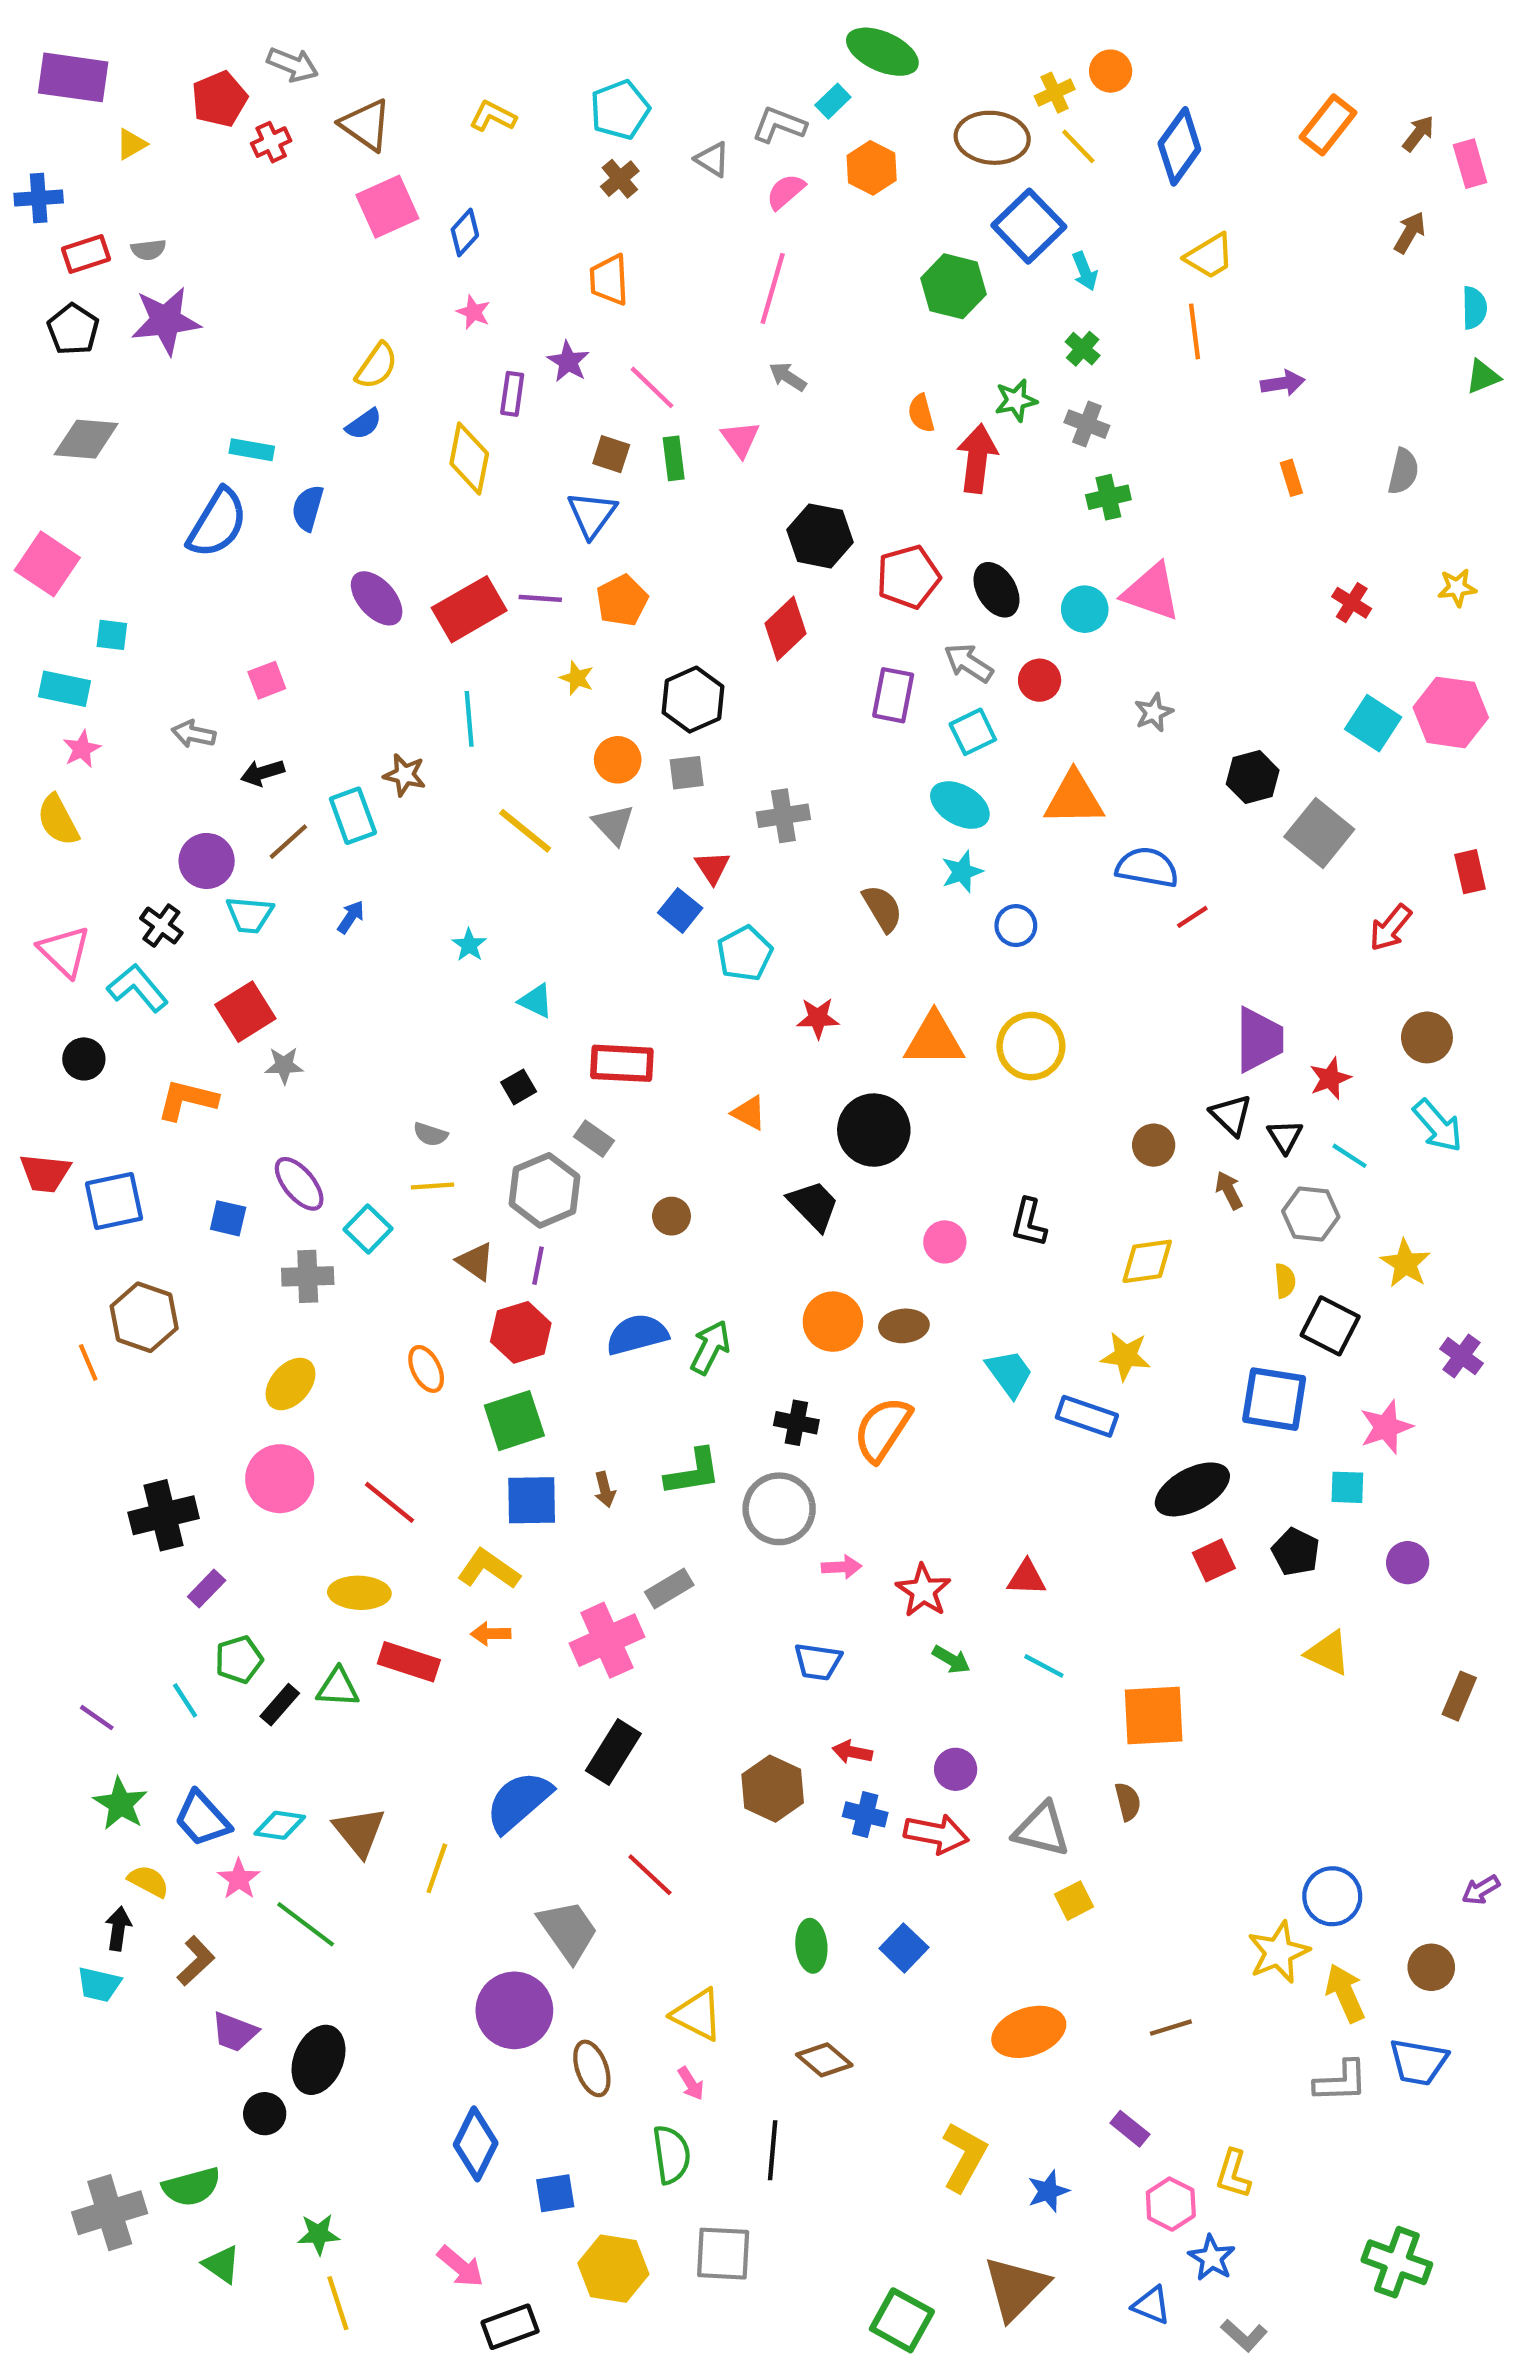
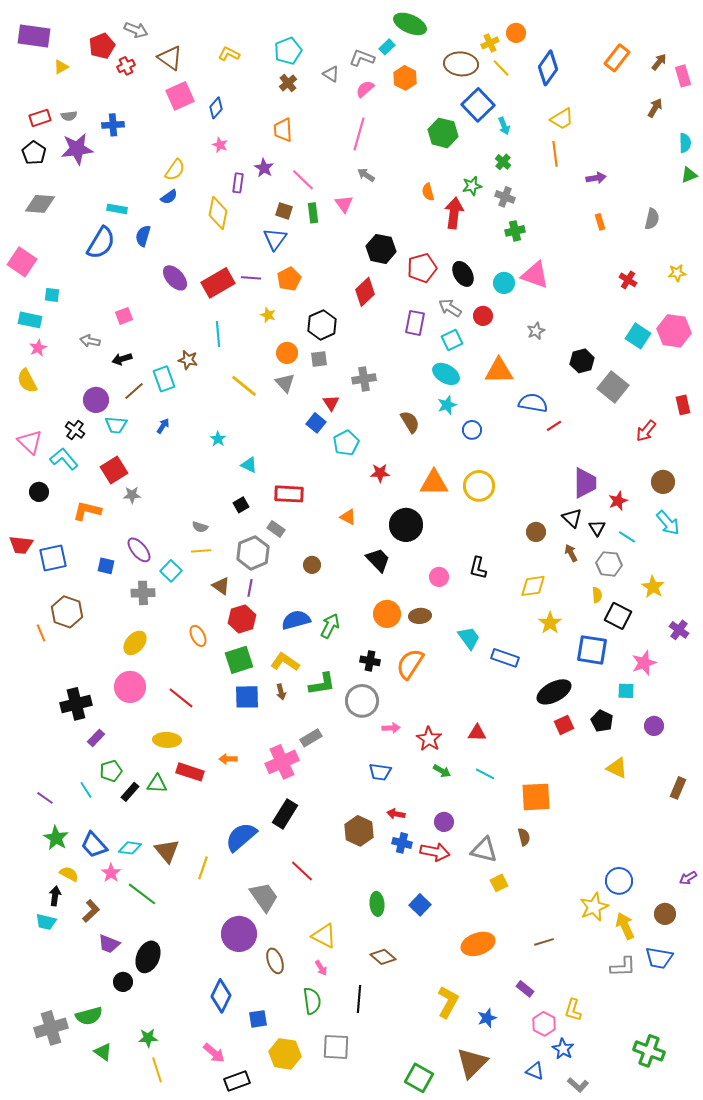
blue cross: (39, 198) -> (113, 125), moved
yellow star: (1126, 1356) -> (550, 623), moved, turned 30
yellow L-shape: (489, 1569) -> (285, 662), moved

